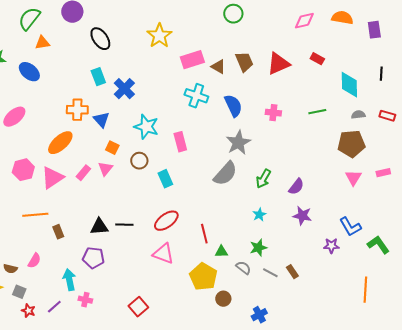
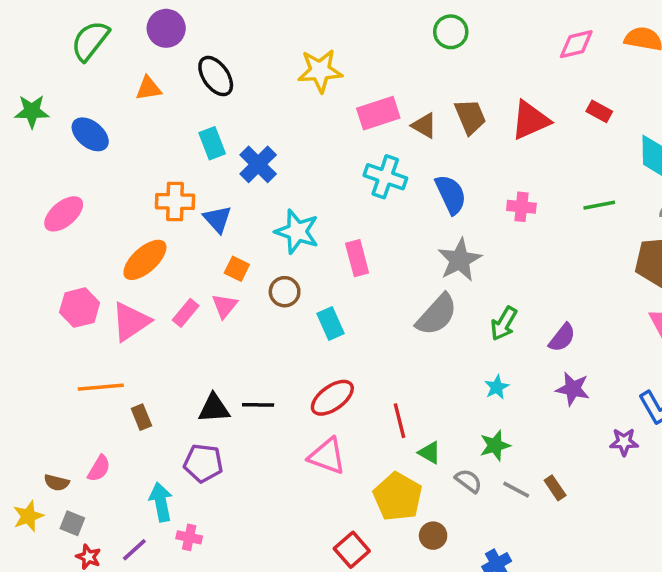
yellow star: (159, 36) -> (320, 71), turned 30
orange triangle: (42, 43) -> (148, 88), moved
green triangle: (221, 252) -> (430, 453), turned 32
red square: (138, 307) -> (352, 550), moved

